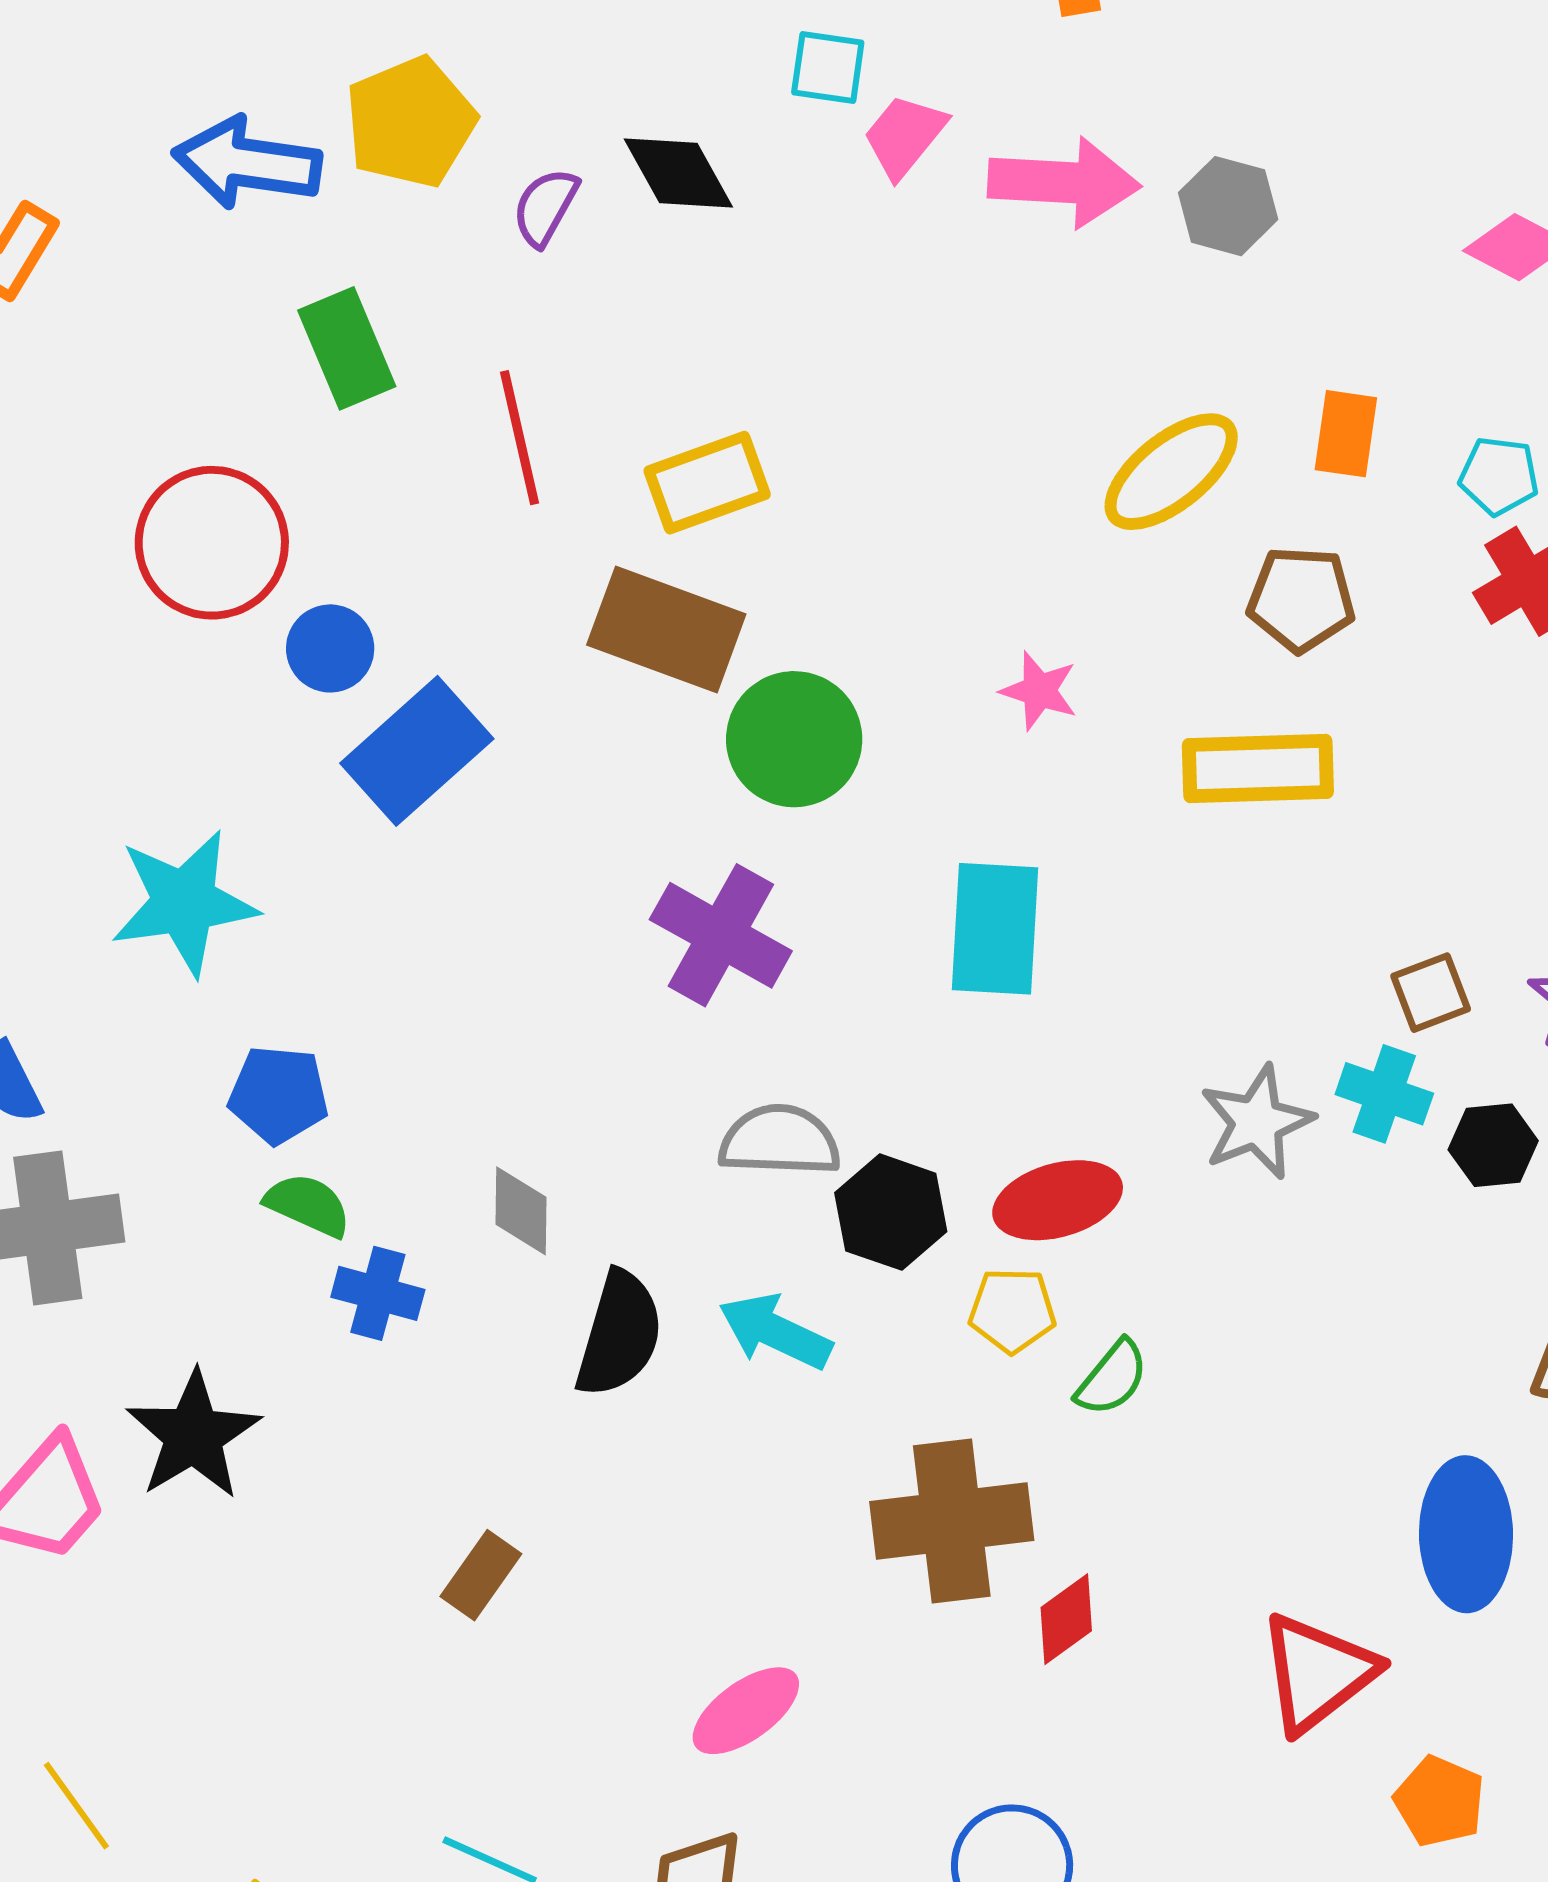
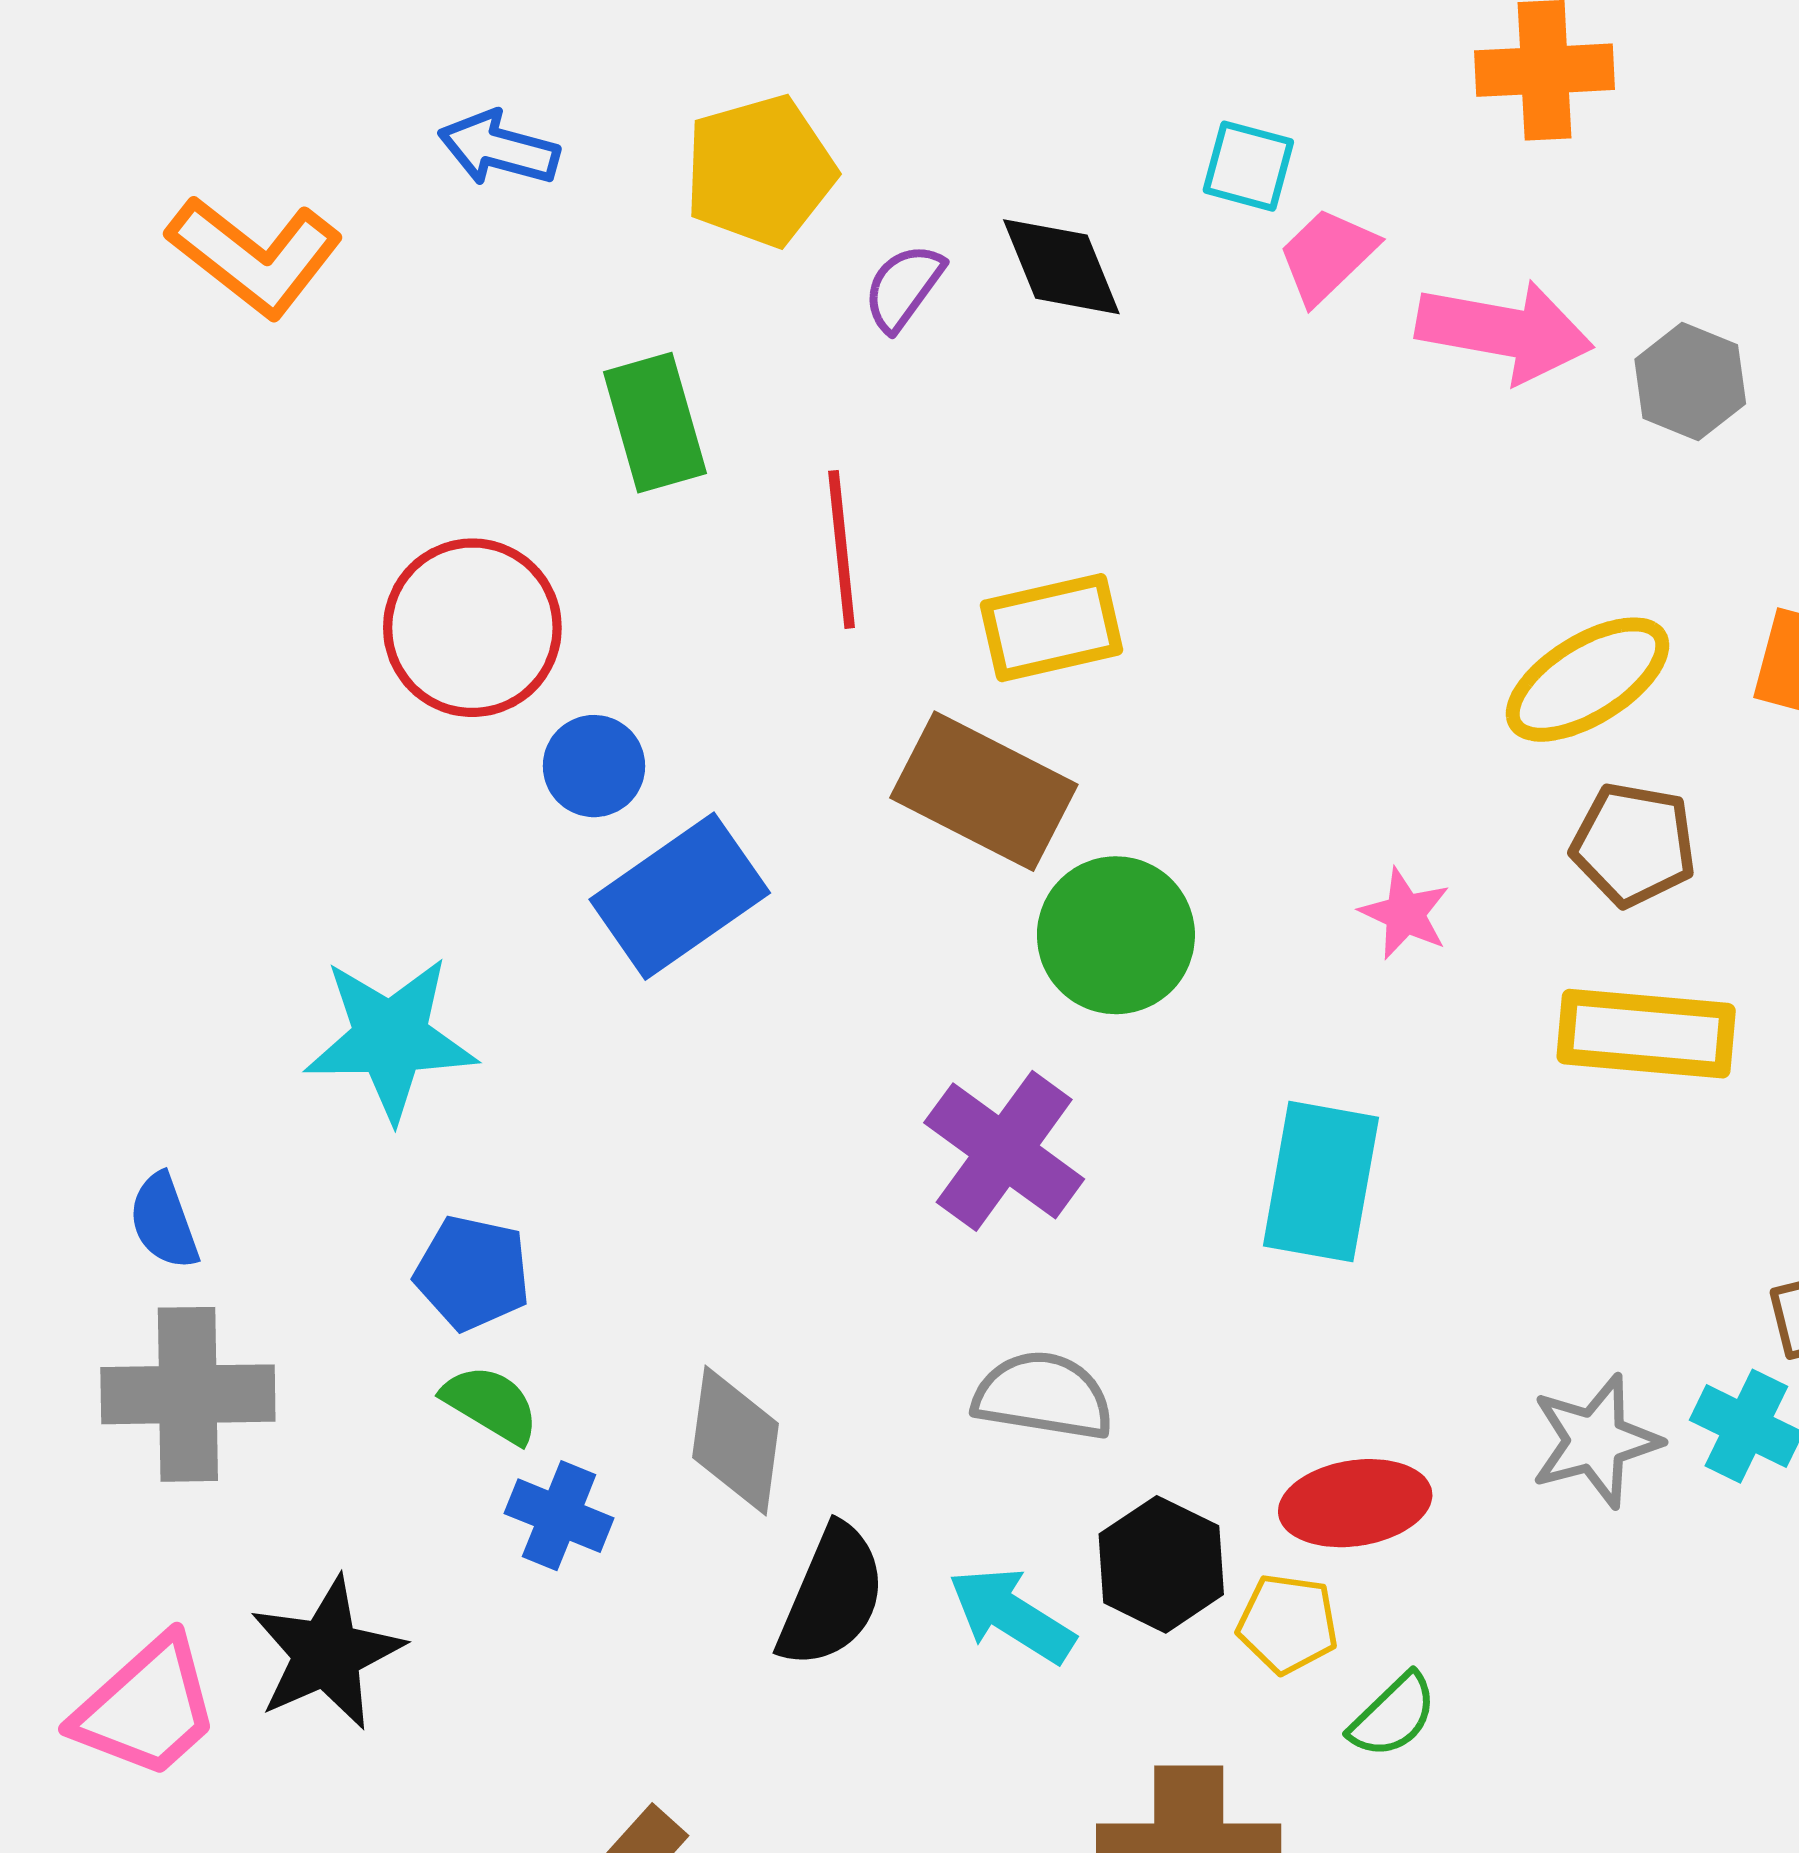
blue arrow: (247, 163) -> (499, 148), moved, size x0.7
brown pentagon: (1301, 599) -> (1634, 844), moved
gray diamond: (521, 1211) -> (736, 1441), size x1.4
black hexagon: (891, 1212) -> (1161, 1564), moved

